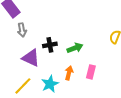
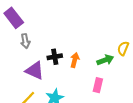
green arrow: (75, 48) -> (105, 60), moved
orange arrow: (69, 73) -> (75, 60), moved

